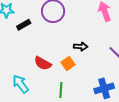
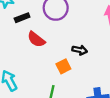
red semicircle: (43, 63) -> (36, 39), moved

